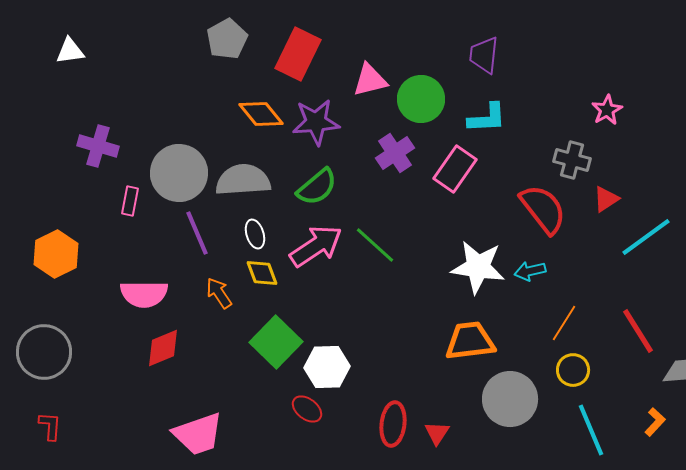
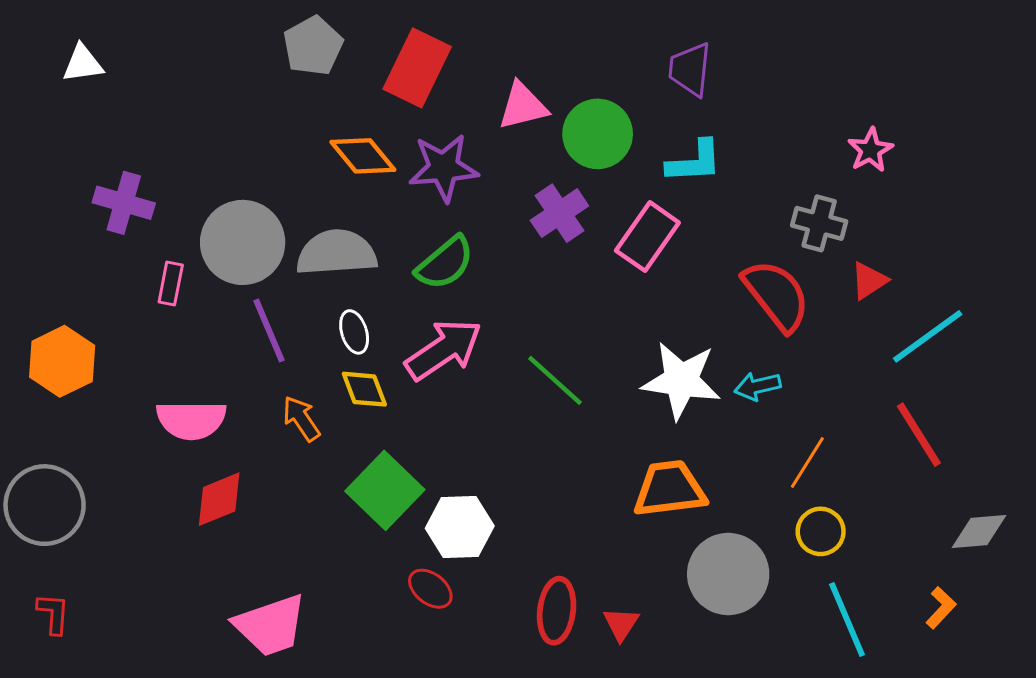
green line: (375, 245) -> (555, 380), moved
red line: (638, 331) -> (919, 435), moved

